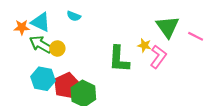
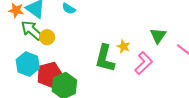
green triangle: (168, 27) -> (158, 36), size x0.7
yellow star: (144, 45) -> (124, 46), moved

